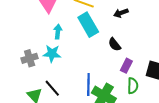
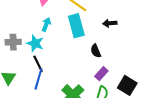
blue line: (88, 84) -> (38, 79), moved
black line: (52, 88) -> (38, 64), moved

